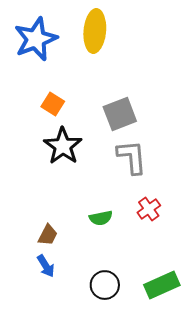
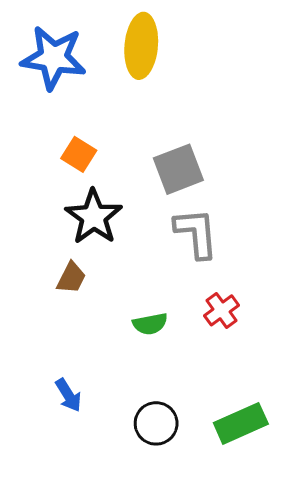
blue star: (36, 39) -> (54, 58), turned 30
brown trapezoid: (48, 235) -> (71, 278), moved

